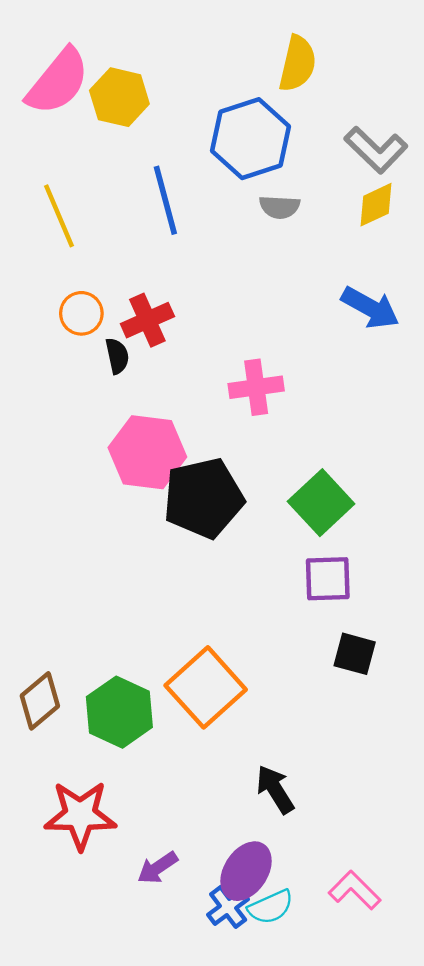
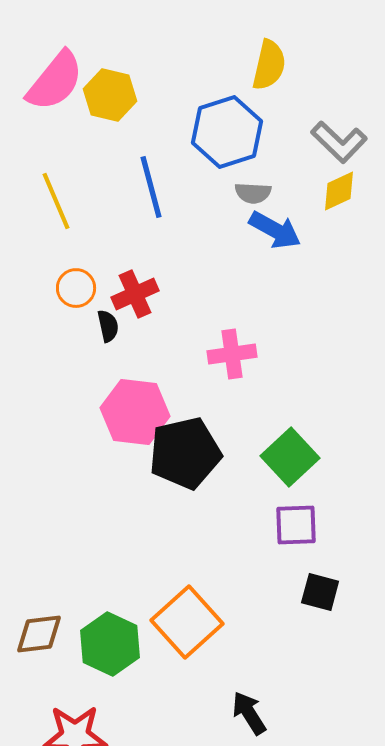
blue arrow: (370, 308) -> (275, 230), moved
brown diamond: (40, 701) -> (39, 634), turned 33

